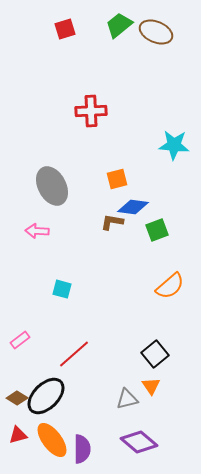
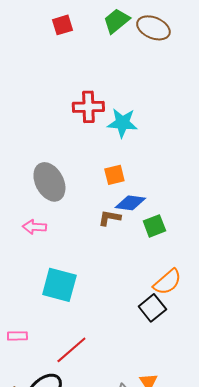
cyan star: (174, 145) -> (122, 123), moved
cyan square: (62, 289) -> (59, 285), size x1.8
pink rectangle: (20, 340) -> (17, 336), turned 36
black square: (155, 354) -> (152, 308), moved

